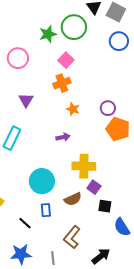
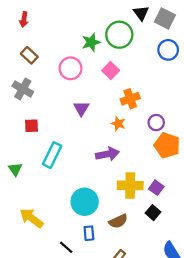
pink circle: (18, 58) -> (71, 68), moved
orange cross: (62, 83) -> (130, 99), moved
purple triangle: (26, 100) -> (81, 108), moved
purple arrow: (63, 137) -> (107, 154), size x1.5
purple square: (94, 187) -> (156, 188), moved
black square: (105, 206) -> (153, 213), moved, turned 32

